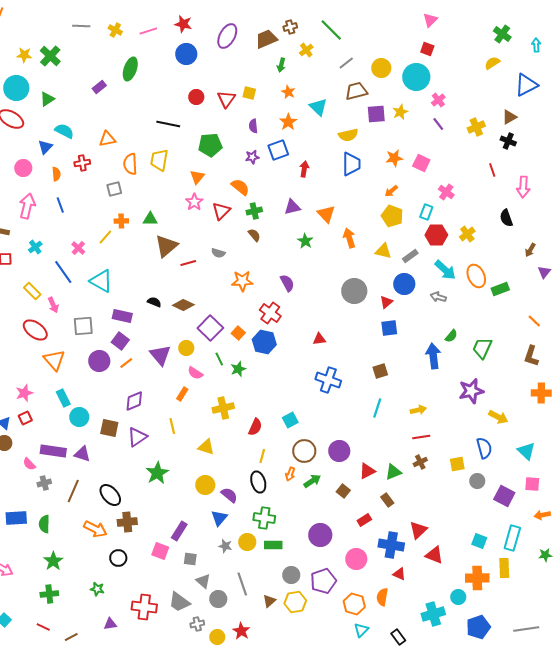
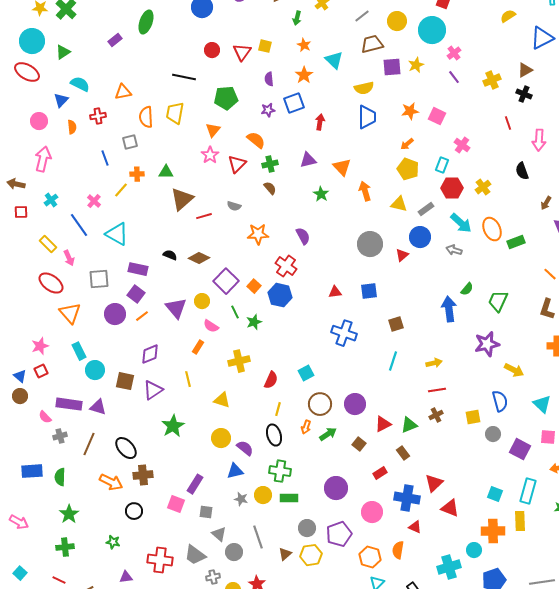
blue line: (60, 205) -> (105, 158), moved
blue square: (389, 328) -> (369, 291), moved
blue triangle: (219, 518) -> (235, 471), turned 36

